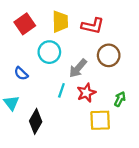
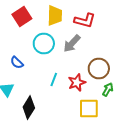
brown circle: (109, 55) -> (99, 68), moved
gray arrow: (78, 68) -> (72, 44), moved

